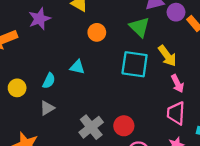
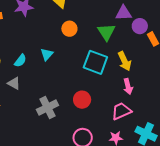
cyan triangle: (77, 67) -> (47, 54), turned 48
gray triangle: (47, 108) -> (14, 83), turned 48
pink trapezoid: (176, 113) -> (121, 111), turned 50
red circle: (124, 126) -> (82, 100), moved

